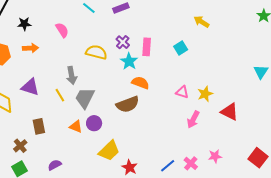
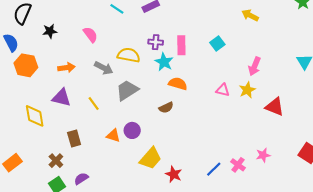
yellow arrow: (201, 22) -> (250, 15), moved
purple cross: (123, 42) -> (156, 42), turned -32
orange arrow: (30, 48) -> (66, 68), moved
gray arrow: (72, 75) -> (104, 68), moved, turned -48
gray trapezoid: (85, 98) -> (127, 90), moved, turned 35
brown semicircle: (128, 104) -> (166, 108), size x0.6
pink arrow: (193, 119) -> (255, 66), moved
purple semicircle: (55, 165) -> (81, 179), moved

